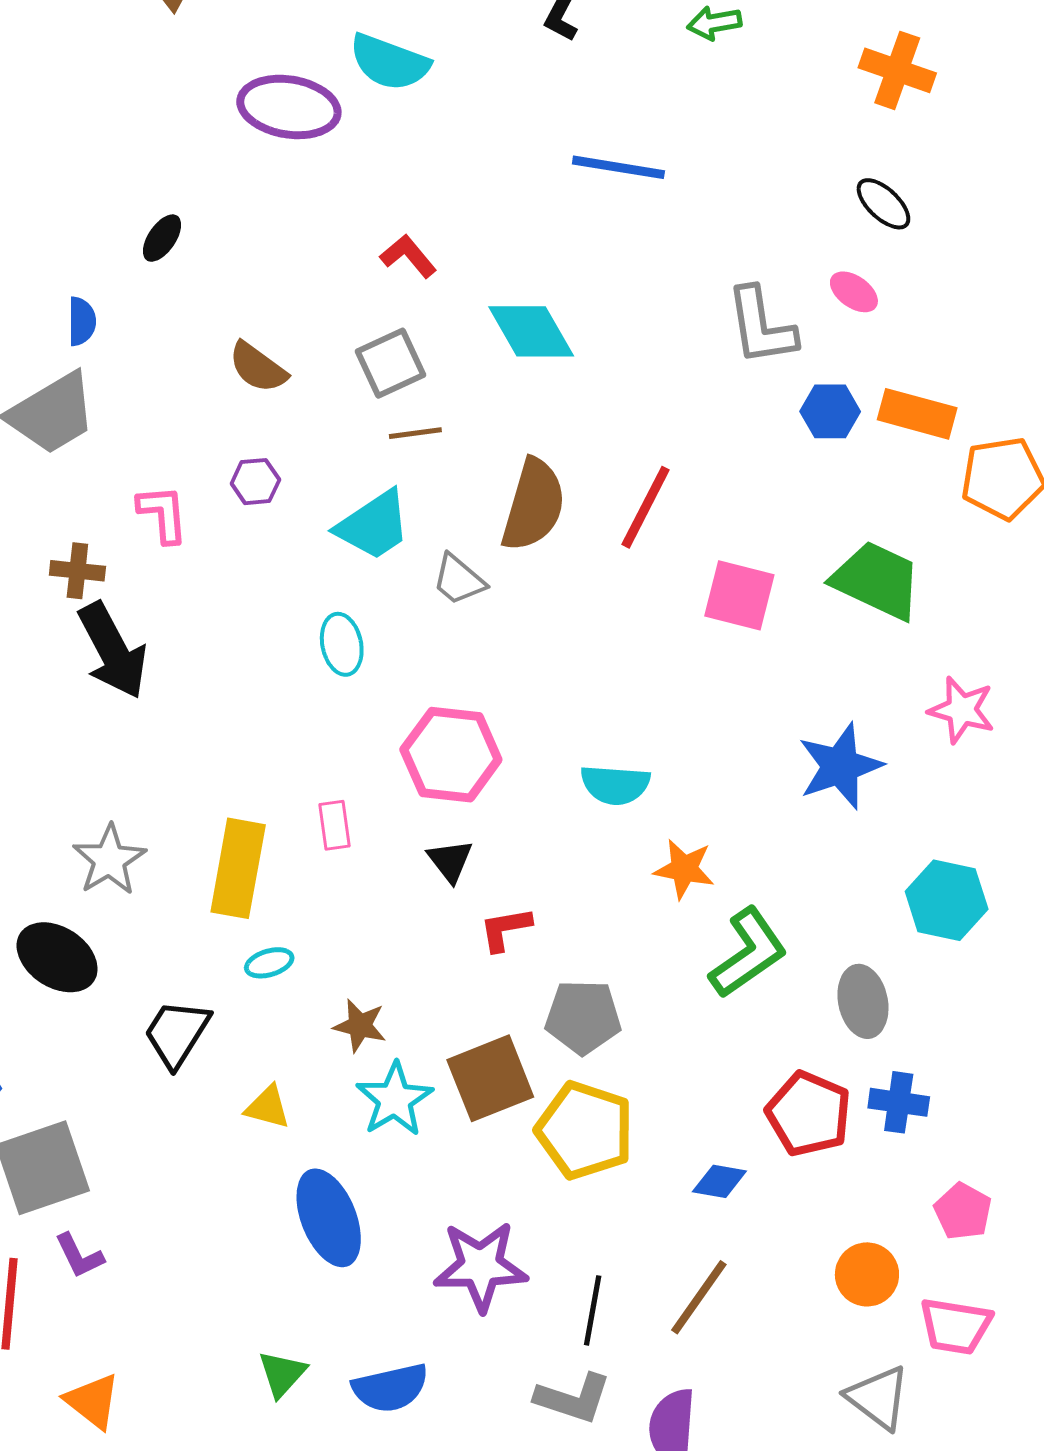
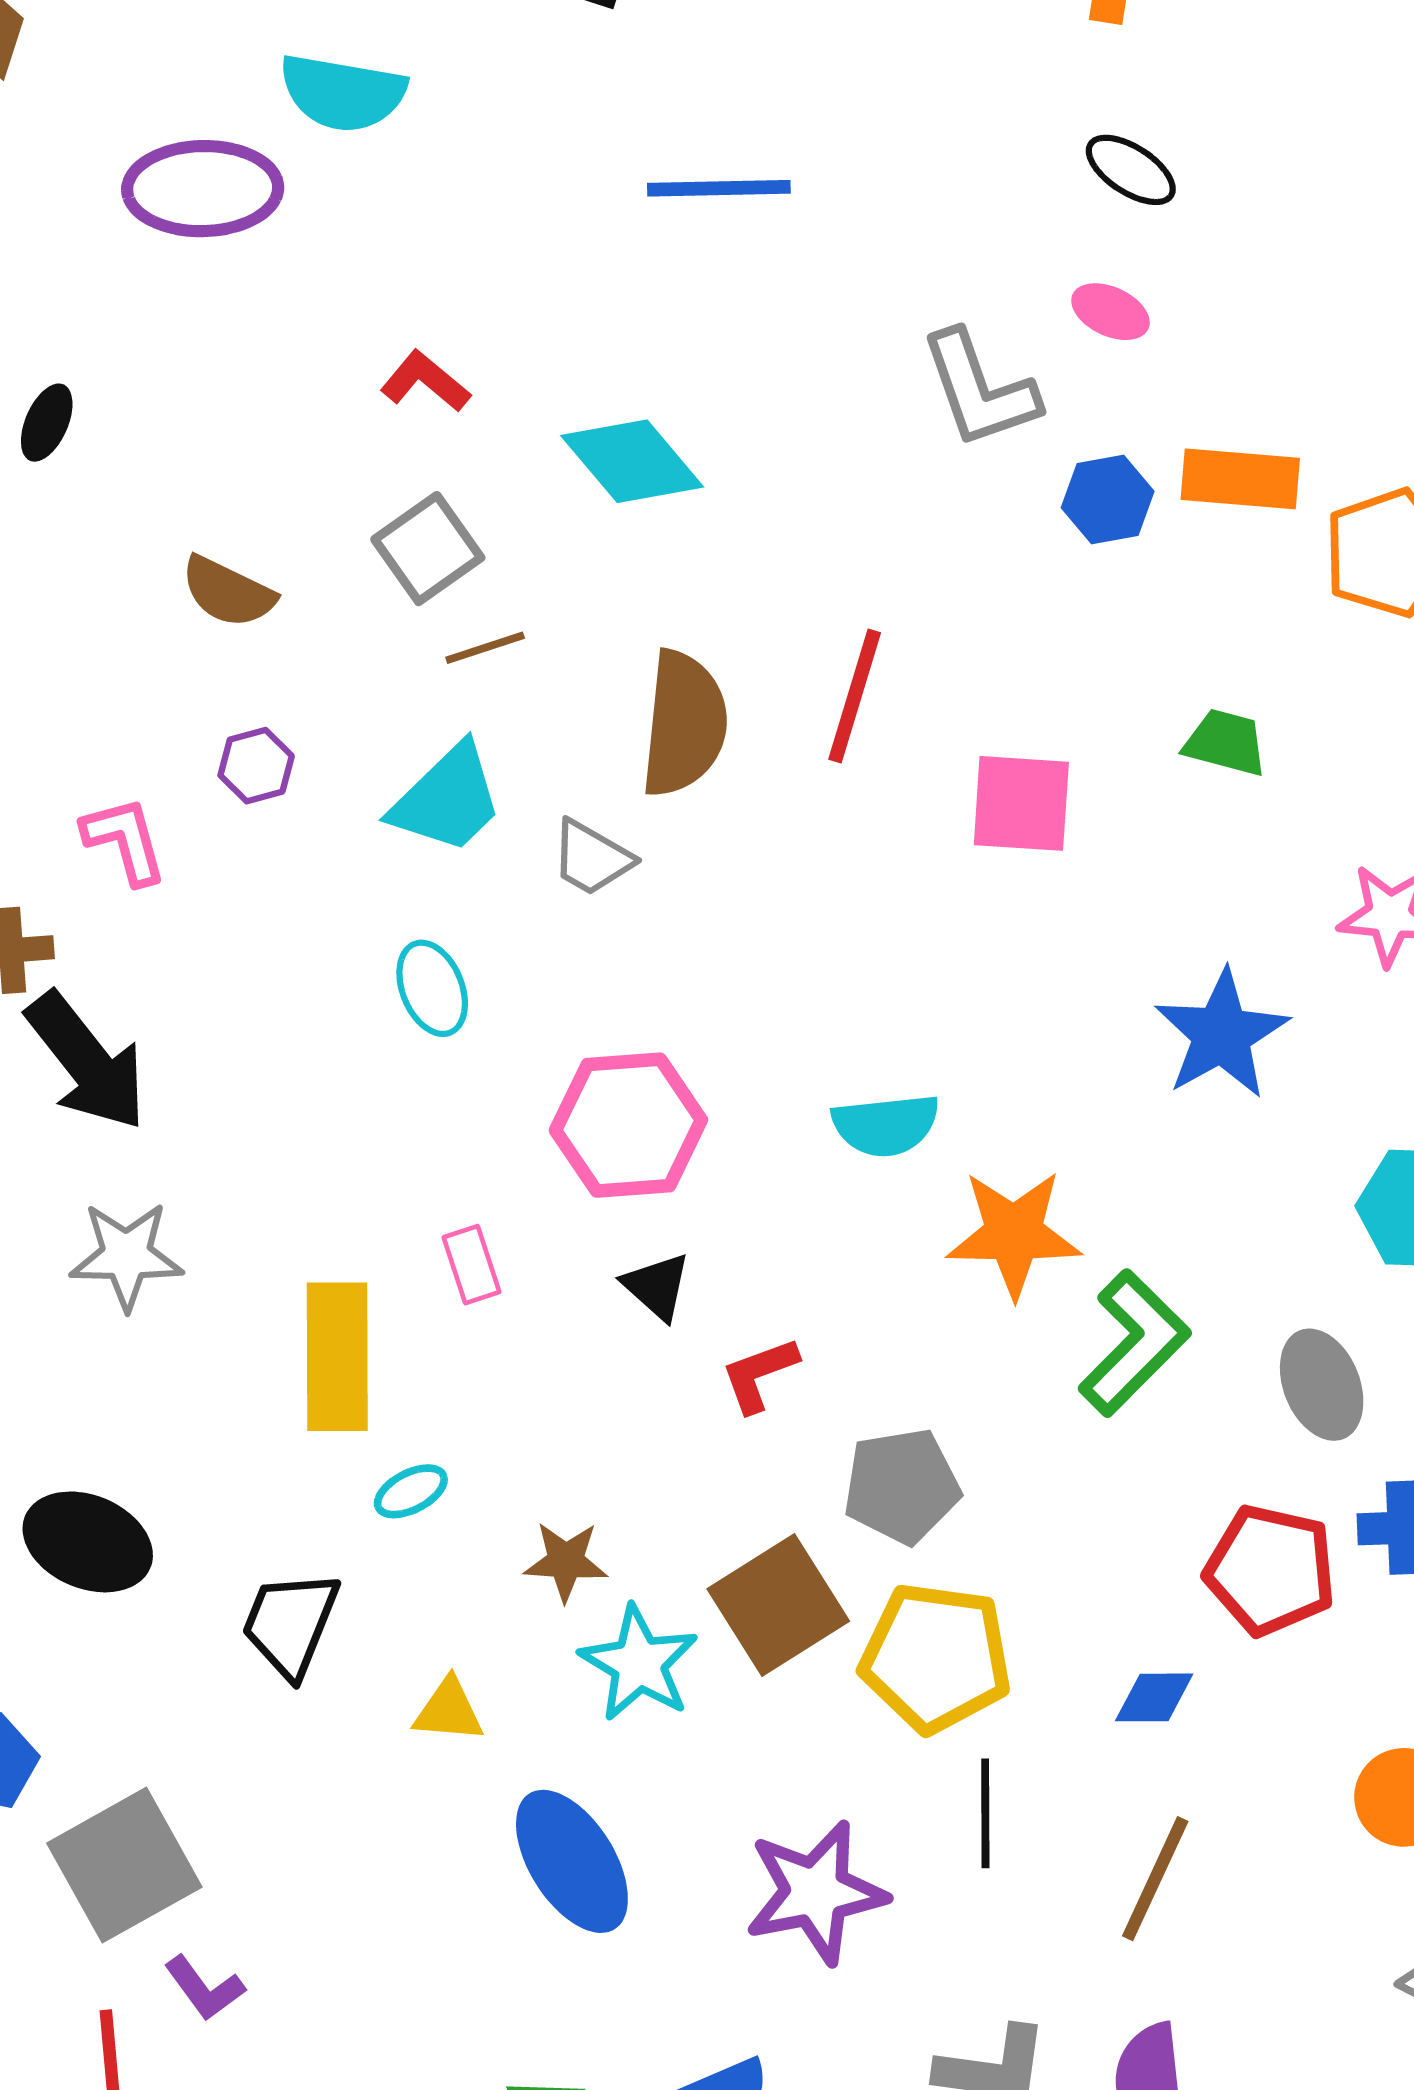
green trapezoid: (877, 580) -> (1225, 742), size x0.6
gray star: (109, 860) -> (126, 1256), moved, turned -30
orange star: (684, 869) -> (1014, 1234), size x1.4
black line: (593, 1310) -> (985, 1813), moved

